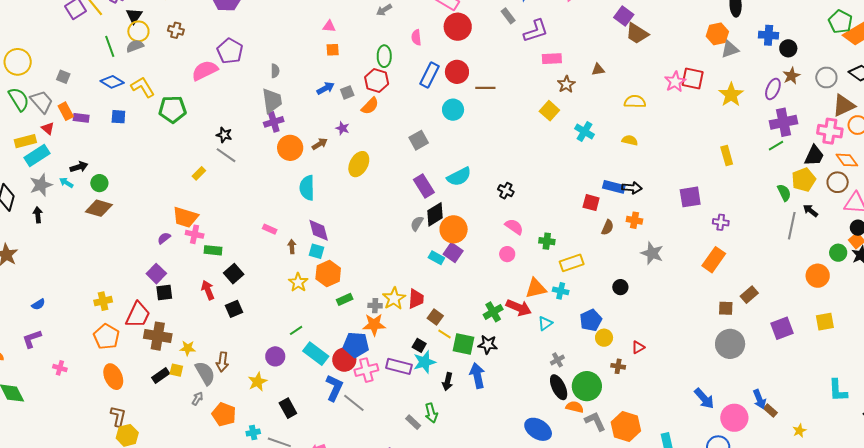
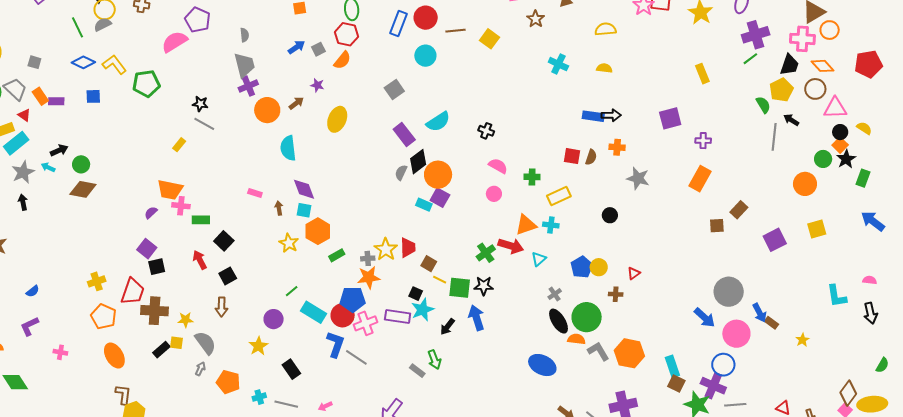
yellow square: (549, 111) -> (489, 39), moved
red square: (591, 203) -> (572, 156), moved
blue pentagon: (591, 320) -> (582, 267), moved
gray circle: (730, 344) -> (729, 292), moved
brown arrow: (222, 362) -> (222, 307), moved
black arrow: (448, 382) -> (447, 327), turned 30

